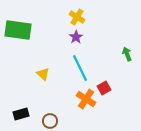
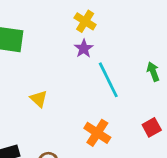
cyan line: (80, 68) -> (108, 80), moved
red square: (104, 88) -> (152, 127), moved

